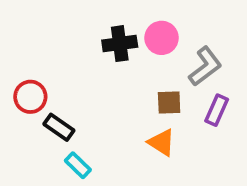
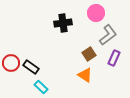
pink circle: (162, 38) -> (96, 13), moved
red circle: (30, 97) -> (11, 63), moved
brown square: (169, 103) -> (89, 54), turned -32

